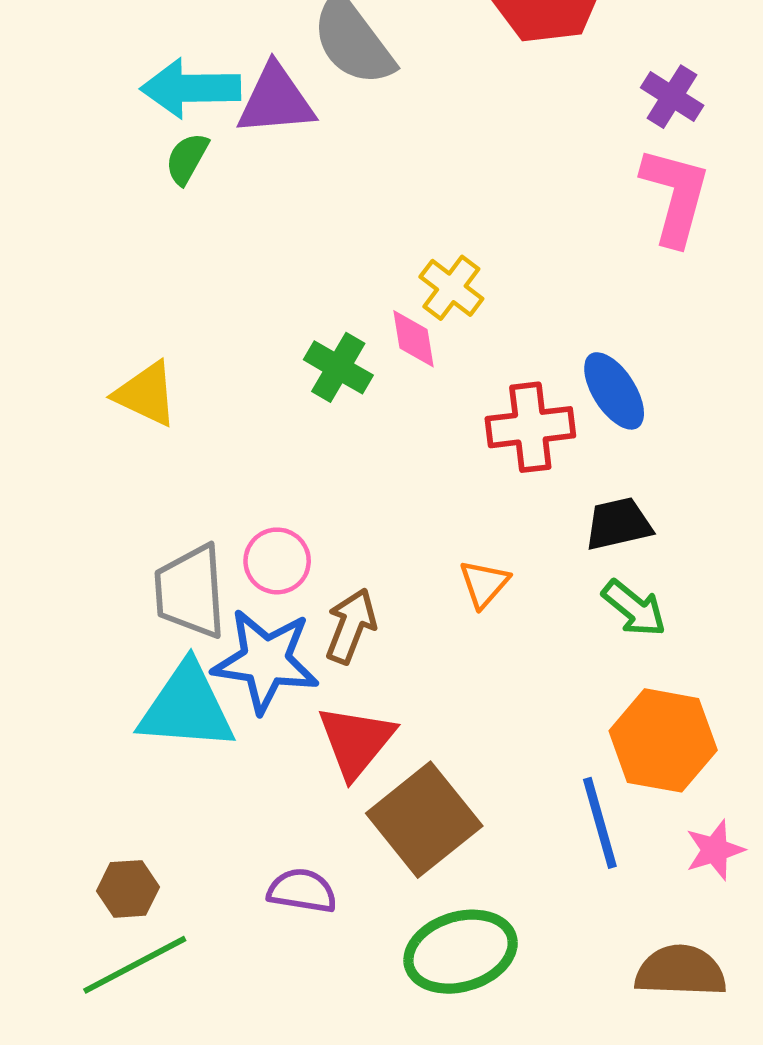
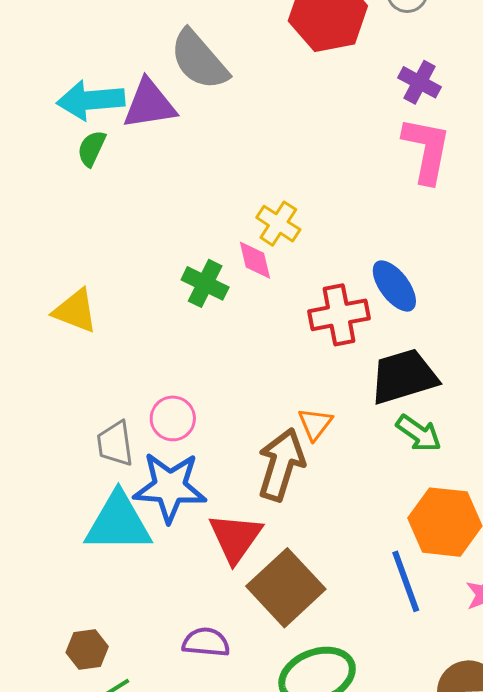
black trapezoid: (618, 524) -> (404, 376), size x1.5
gray trapezoid: (190, 591) -> (115, 444), size x0.7
brown arrow: (351, 626) -> (281, 465), moved, size x1.4

